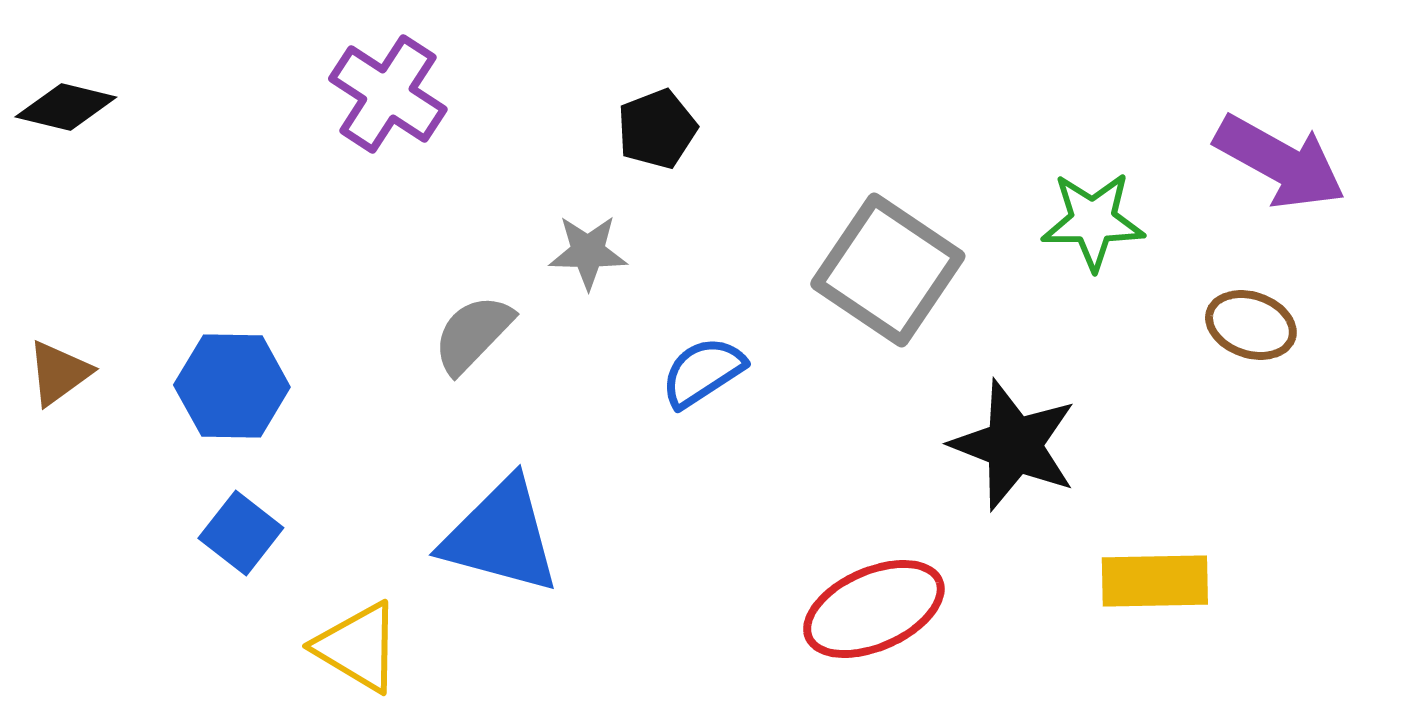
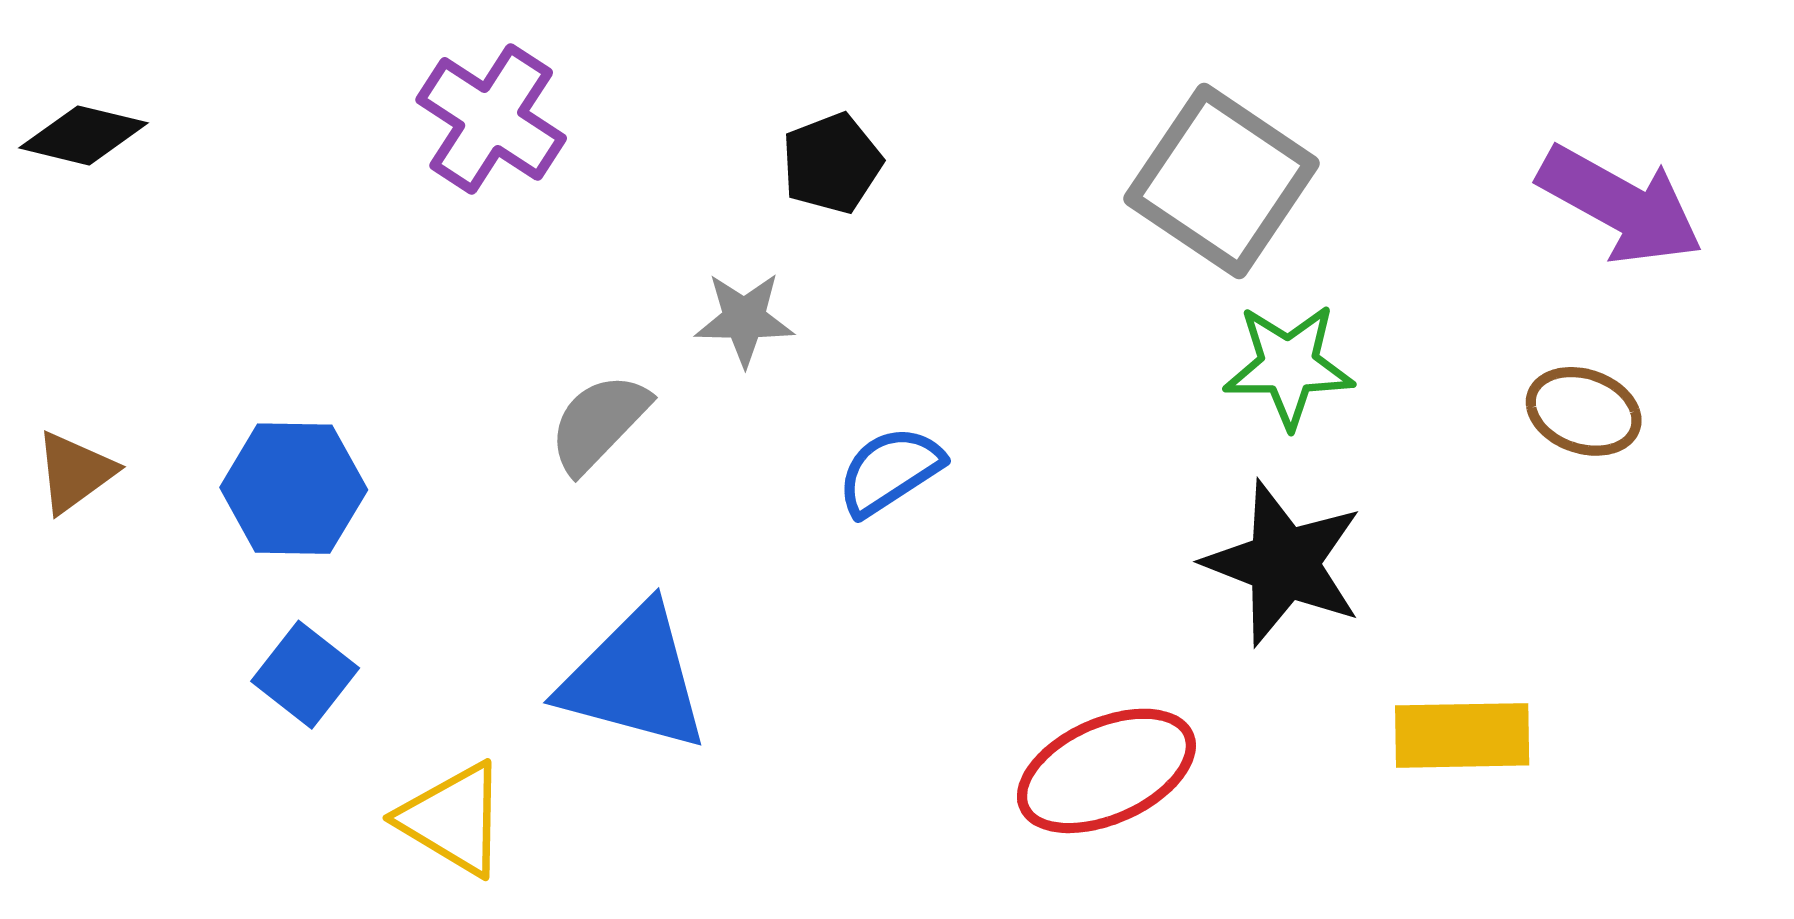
green star: (1093, 221) -> (1289, 366), moved
gray square: (888, 270) -> (1222, 181), moved

